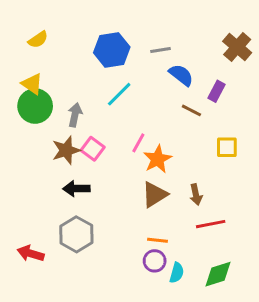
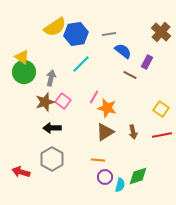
yellow semicircle: (38, 40) -> (55, 27), moved, size x1.6
yellow square: (227, 147) -> (161, 109), moved, turned 35
orange star: (158, 159) -> (107, 108), turned -30
red line: (211, 224) -> (162, 135), moved
orange line: (158, 240) -> (98, 160), moved
green diamond: (218, 274) -> (138, 176), moved

